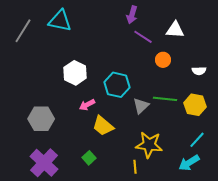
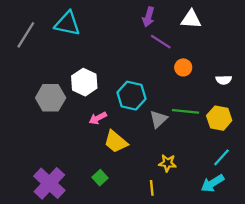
white triangle: (175, 30) -> (191, 19), moved
gray hexagon: (41, 119) -> (51, 98), moved
yellow star: (149, 145) -> (167, 163), size x0.6

